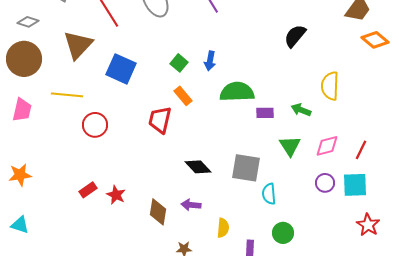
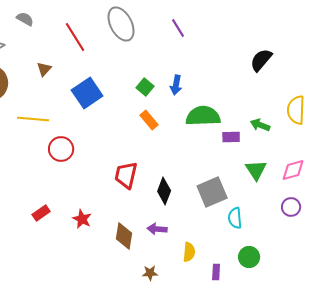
brown triangle: (78, 45) -> (44, 69), size x0.5
blue square: (121, 69) -> (87, 93), turned 32
green arrow: (301, 110) -> (260, 125), moved
red trapezoid: (160, 120) -> (126, 175), moved
black diamond: (198, 167) -> (164, 191), turned 64
gray square: (246, 168) -> (212, 192), turned -32
red rectangle: (88, 190) -> (41, 213), moved

